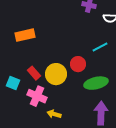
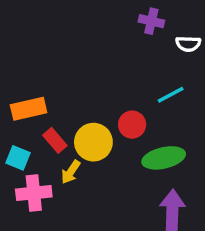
orange rectangle: (25, 35) -> (29, 109), moved
pink cross: (37, 96) -> (34, 193), moved, turned -30
yellow arrow: (54, 114) -> (71, 172), moved, turned -72

